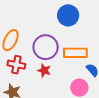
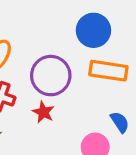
orange rectangle: (75, 53) -> (108, 71), moved

